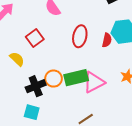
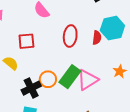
red square: (35, 38) -> (26, 41), turned 36
green rectangle: (76, 78) -> (70, 77), turned -35

